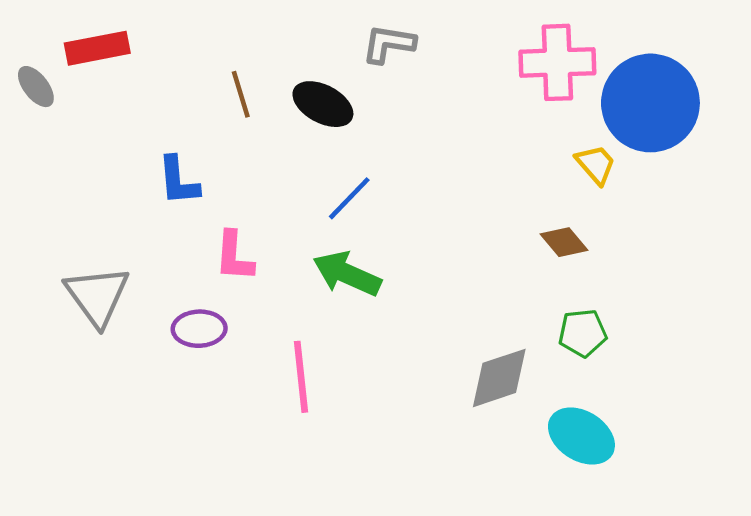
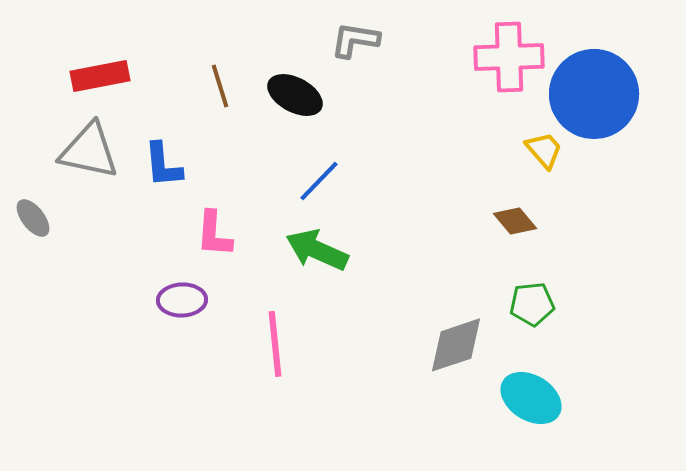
red rectangle: (97, 48) -> (100, 76), moved
gray ellipse: (36, 87) -> (33, 218), moved
gray triangle: (97, 296) -> (89, 151), moved, turned -42

